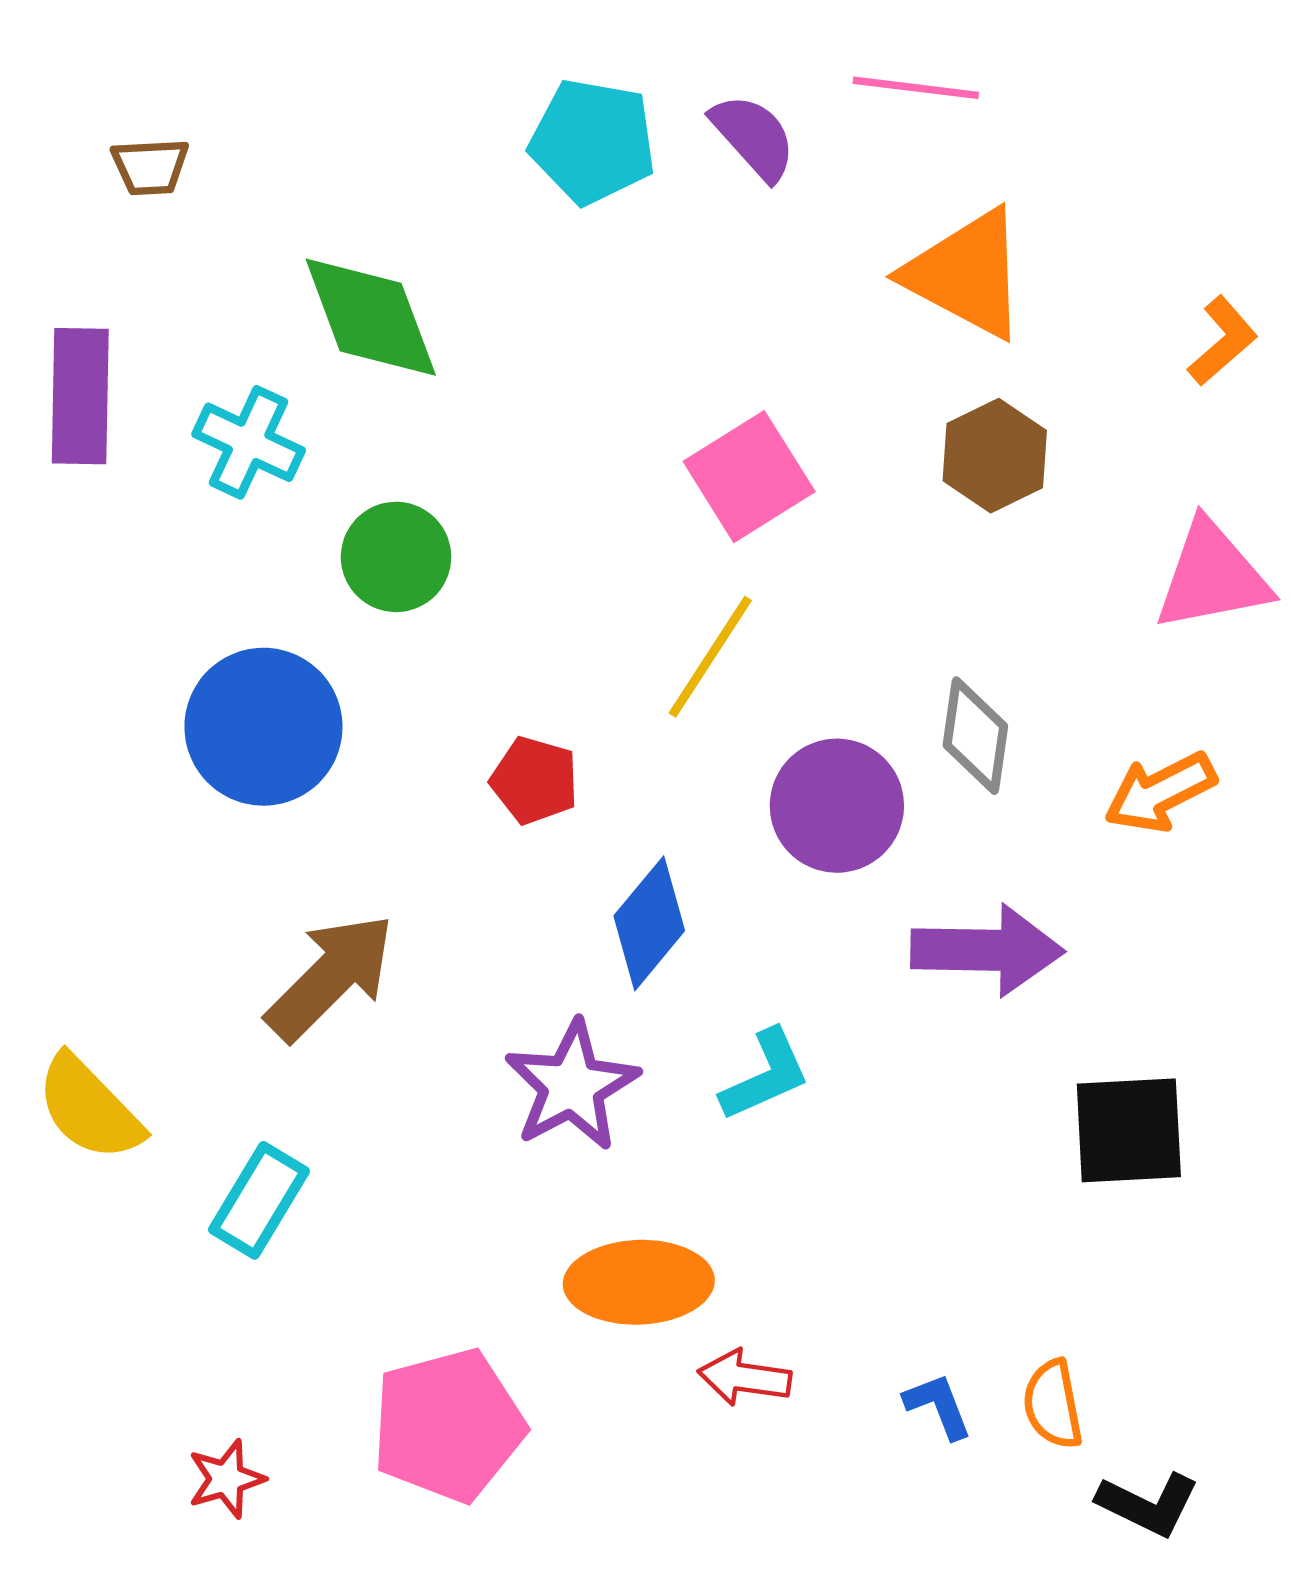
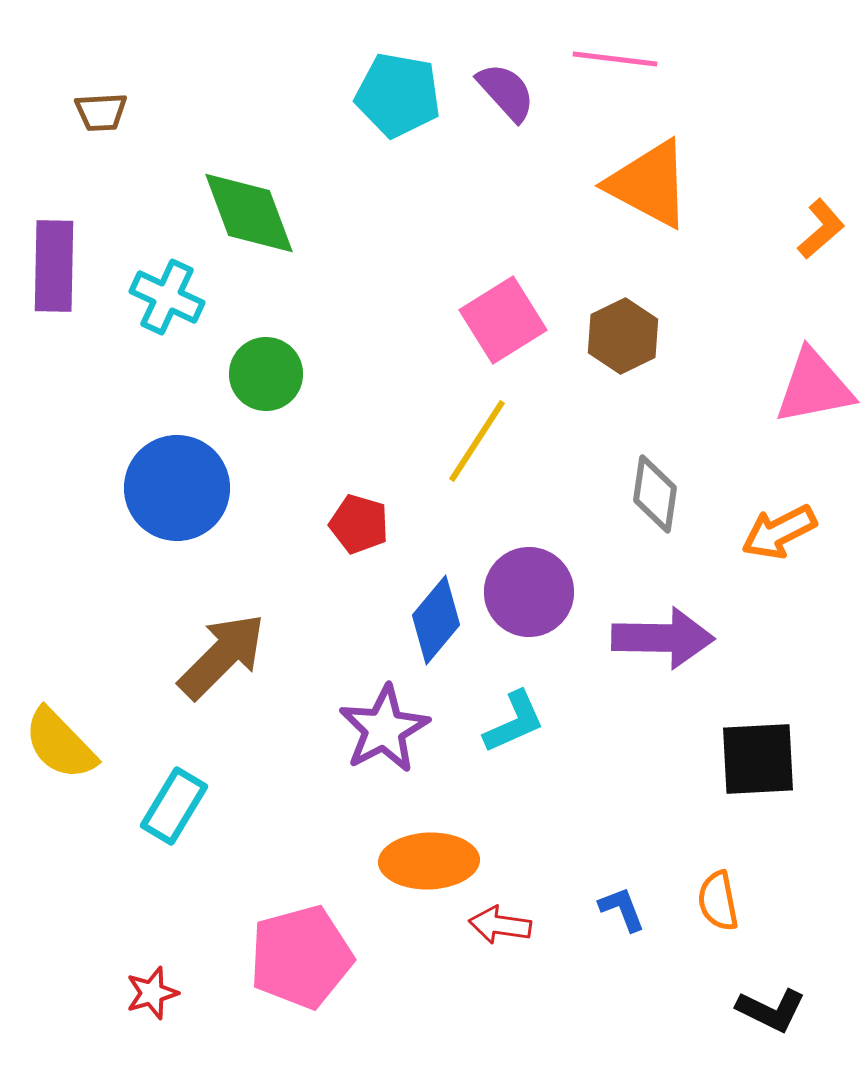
brown hexagon: (995, 456) -> (623, 336), moved
purple circle: (837, 806) -> (529, 592), moved
orange semicircle: (1053, 1404) -> (718, 901), moved
blue L-shape: (938, 1406) -> (622, 909), moved

